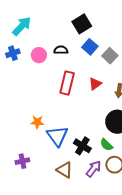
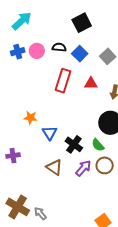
blue square: (90, 47) -> (80, 54), moved
blue cross: (13, 53) -> (18, 52), moved
red triangle: (95, 84) -> (91, 83), turned 32
blue triangle: (57, 136) -> (50, 133), size x0.7

